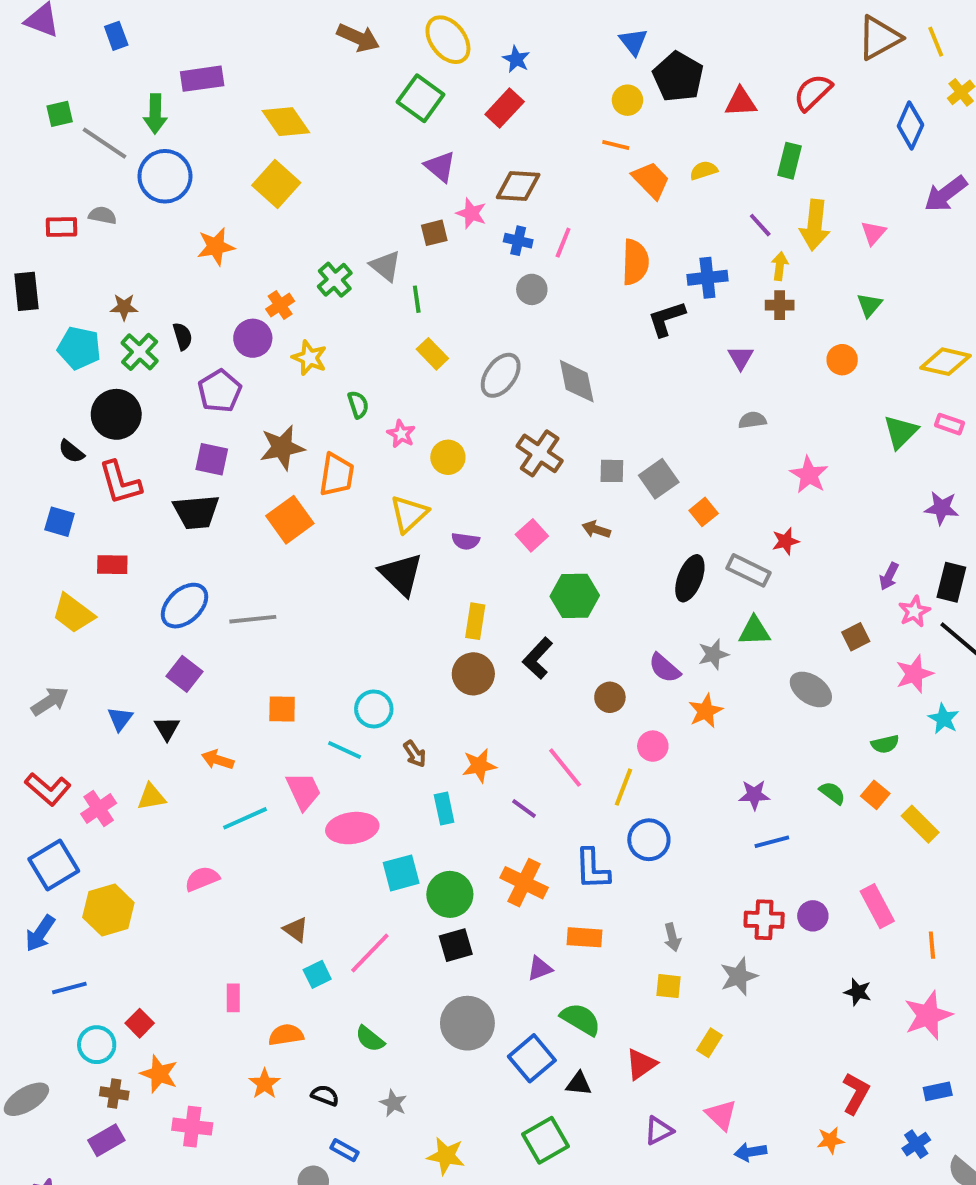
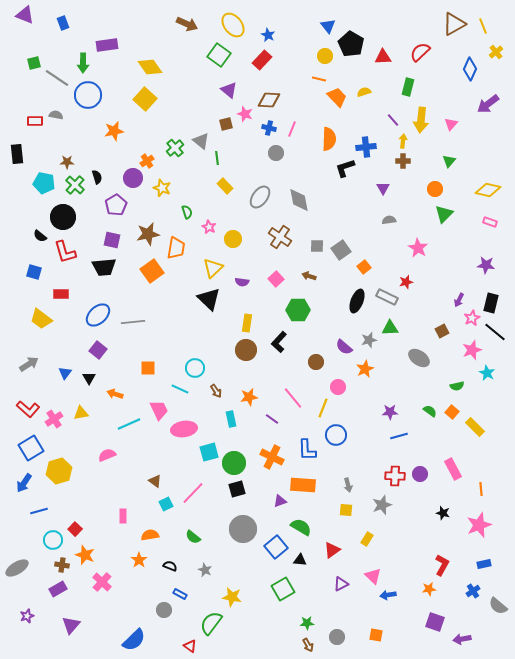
green triangle: (901, 432) -> (444, 214), moved
orange rectangle: (585, 937) -> (303, 485), size x1.4
pink cross: (192, 1127) -> (102, 582), turned 36

